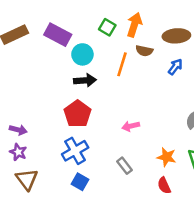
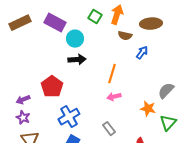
orange line: (122, 64) -> (112, 74), moved
blue arrow: (175, 67) -> (142, 53), moved
red pentagon: (78, 114) -> (52, 87), moved
purple arrow: (18, 130) -> (23, 100), turned 144
orange star: (167, 157) -> (148, 109), moved

